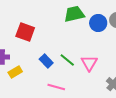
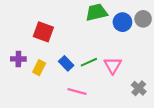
green line: (67, 60) -> (89, 62), turned -63
yellow rectangle: (15, 72) -> (39, 68), moved, turned -32

